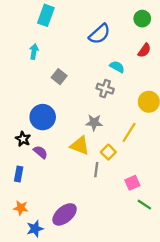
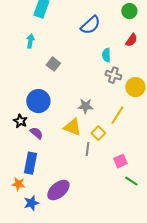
cyan semicircle: (117, 67) -> (106, 55), turned -120
gray cross: (105, 89) -> (113, 75), moved
blue rectangle: (19, 174) -> (30, 163), moved, size x1.5

